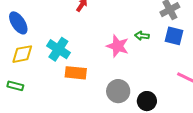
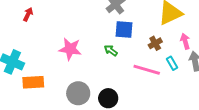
green arrow: (142, 36) -> (111, 50), moved, turned 40

